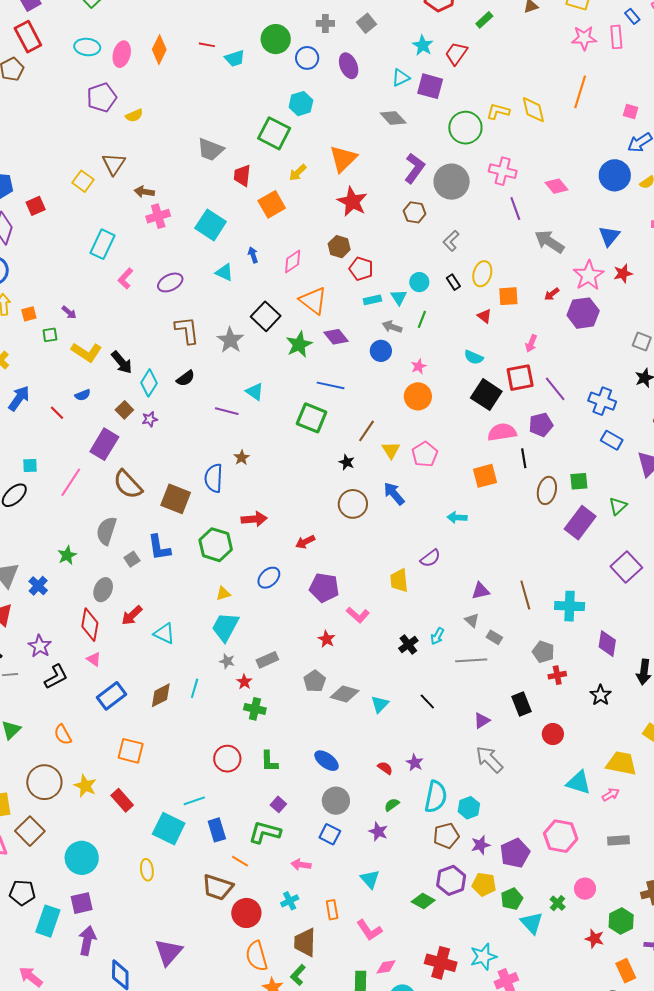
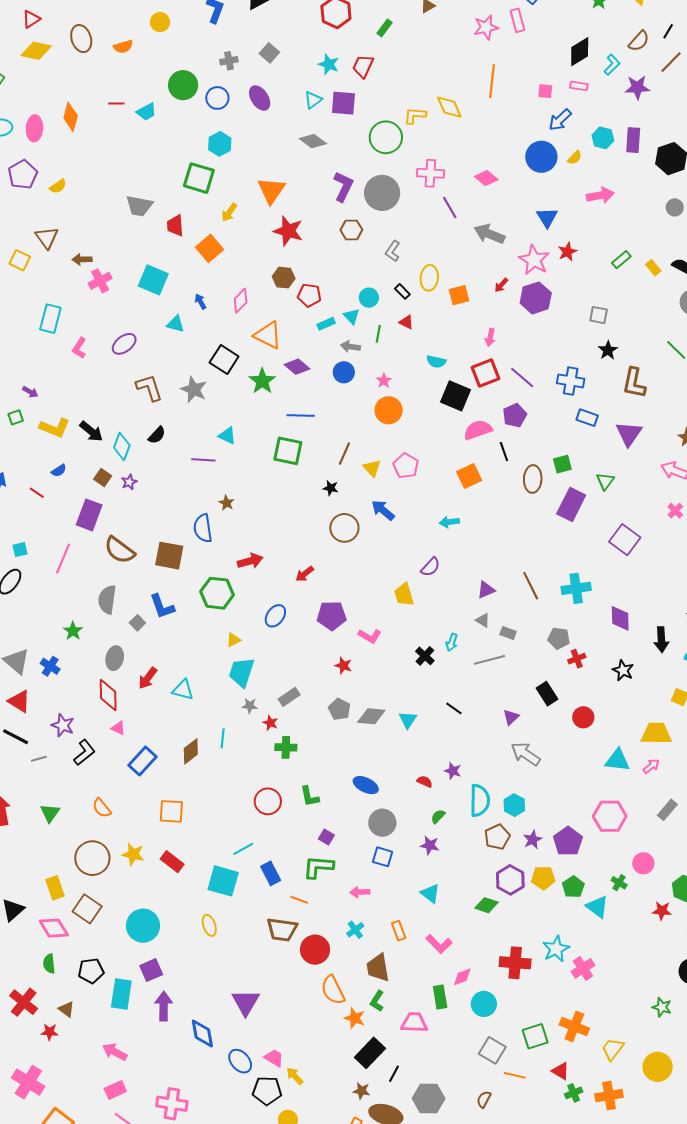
red triangle: (484, 316) -> (406, 322), moved
gray rectangle: (618, 840) -> (667, 810), turned -35

